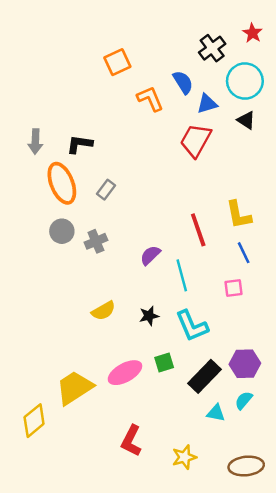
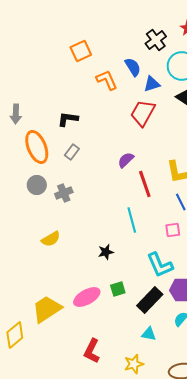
black L-shape: (80, 144) -> (68, 119), moved
purple semicircle: (150, 255) -> (126, 160), moved
yellow semicircle: (104, 311) -> (51, 239), moved
cyan L-shape: (192, 326) -> (160, 265), moved
cyan triangle: (216, 413) -> (149, 334), moved

